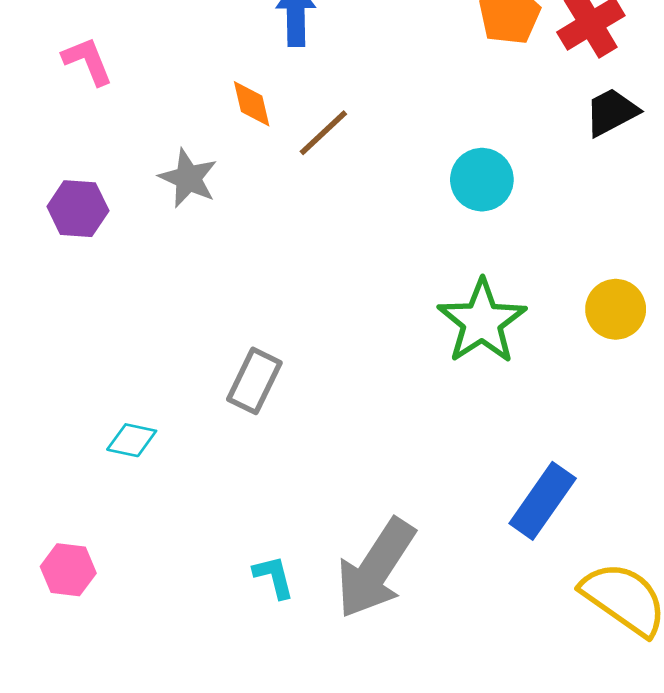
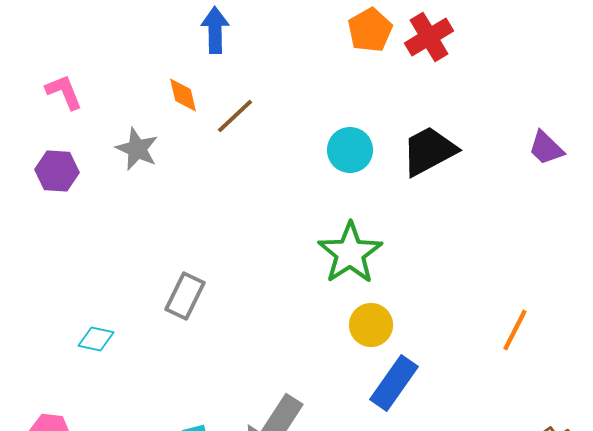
pink L-shape: (88, 61) -> (64, 92), moved
black trapezoid: (611, 112) -> (429, 151), moved, size x1.4
yellow circle: (616, 309) -> (371, 325), moved

